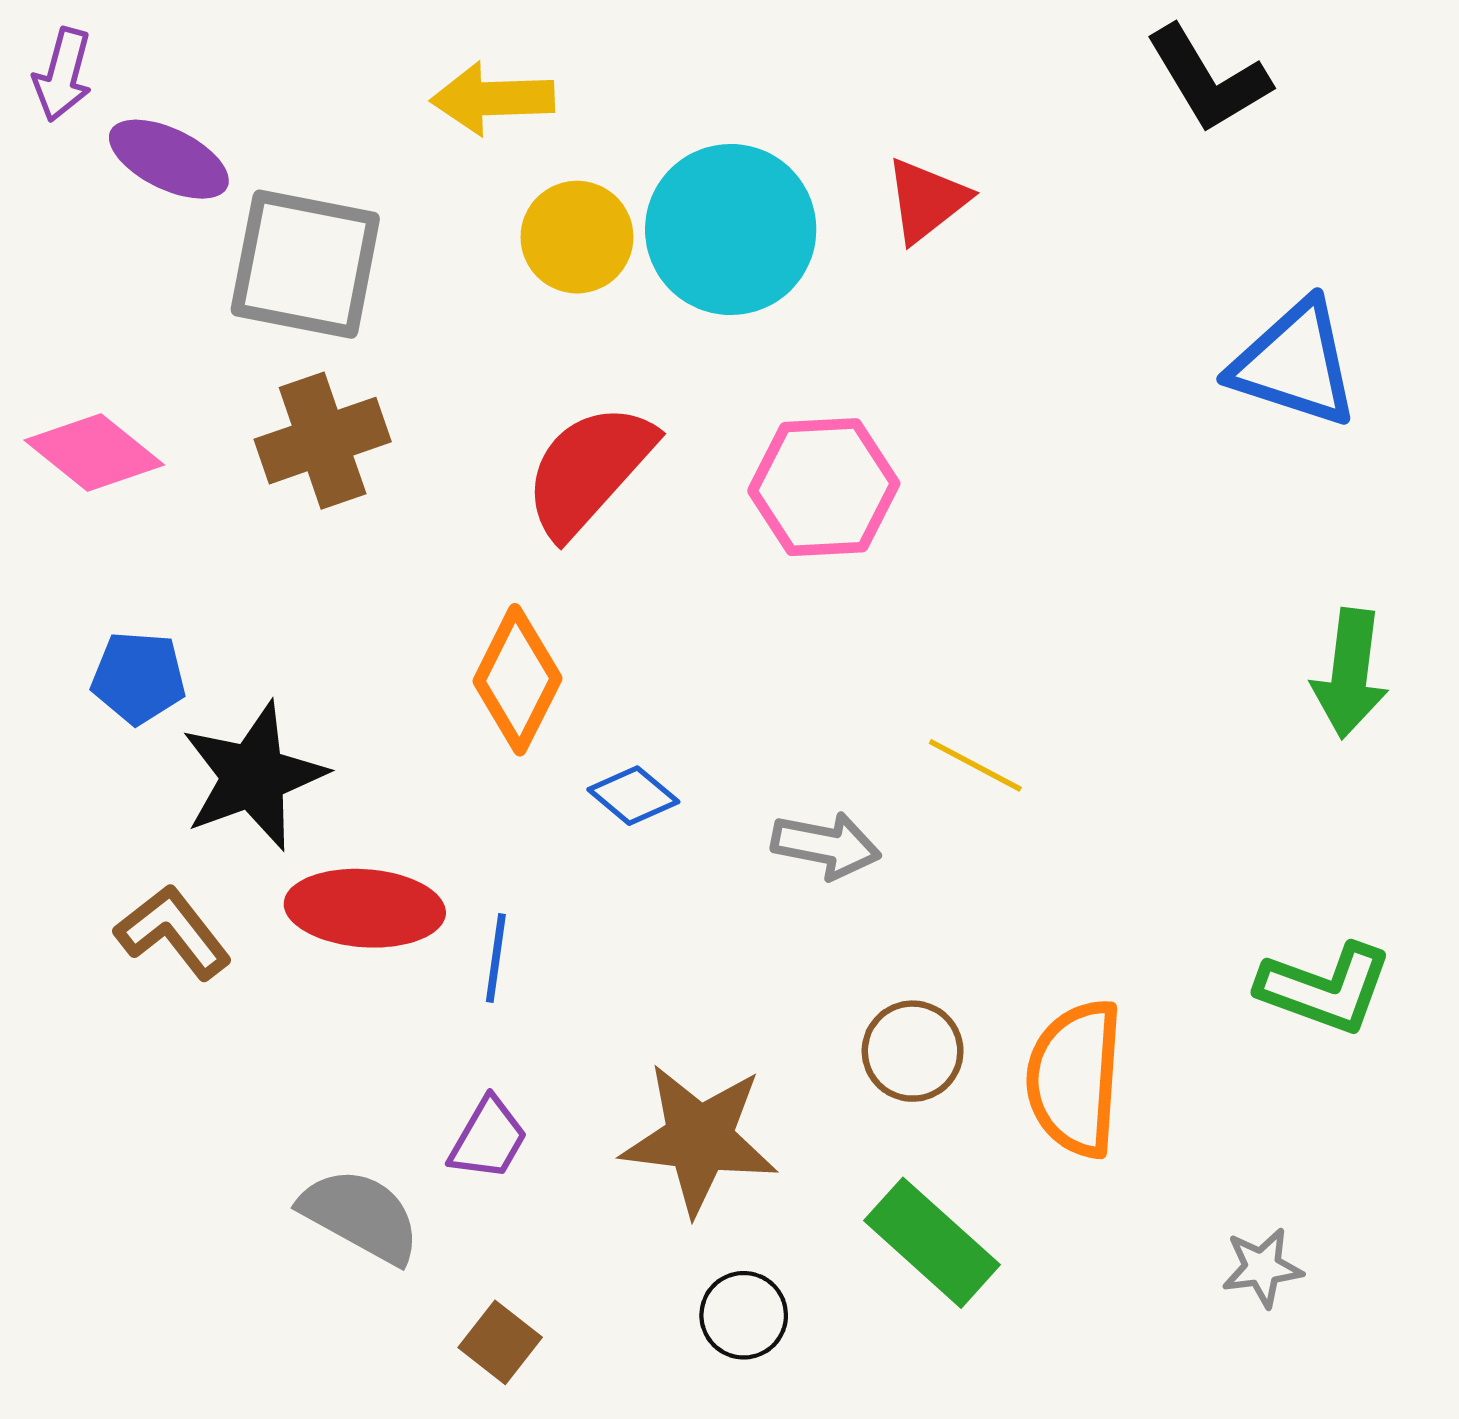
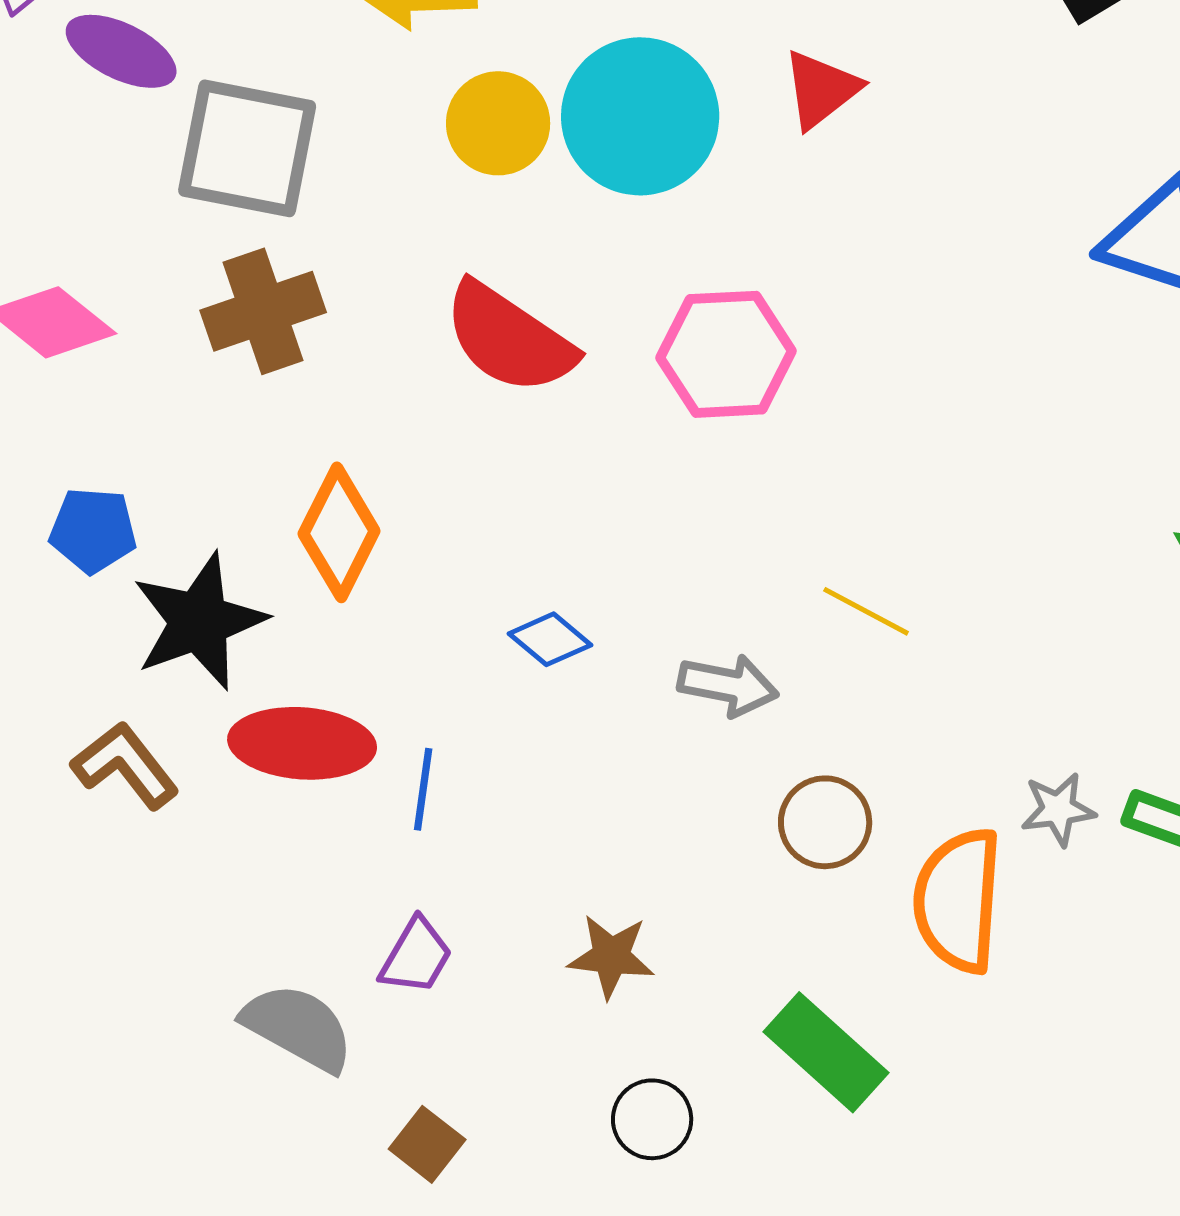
red semicircle: (589, 470) -> (509, 338), turned -98
orange diamond: (517, 680) -> (339, 532), moved
brown circle: (913, 1051) -> (825, 822), moved
brown star: (699, 1139) -> (611, 956), size x0.6
gray star: (1262, 1268) -> (1058, 809), moved

